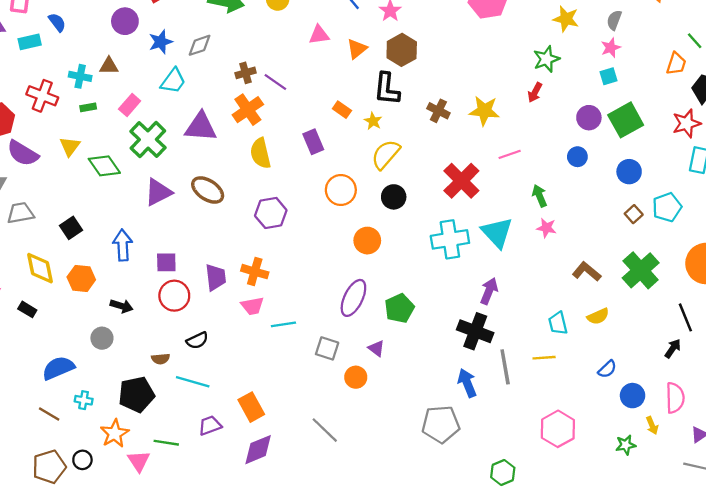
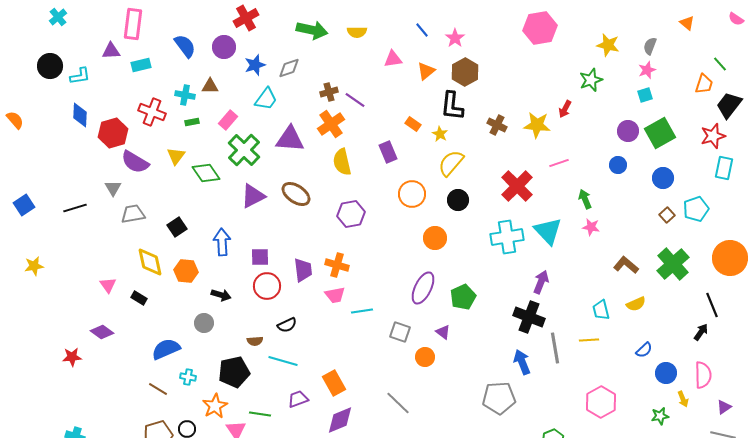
blue semicircle: (57, 22) -> (185, 46), moved, size x1.4
red arrow: (535, 92) -> (565, 109), moved

